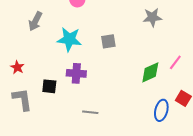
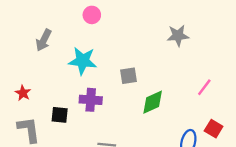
gray square: (108, 41) -> (129, 76), moved
green diamond: (150, 72) -> (153, 102), moved

